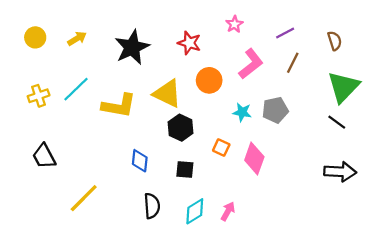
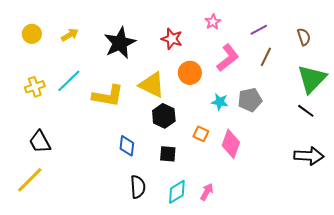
yellow line: (84, 198) -> (30, 180), moved

